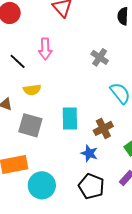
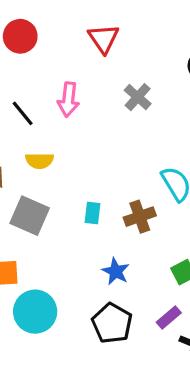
gray cross: (100, 57) -> (138, 97), moved
cyan rectangle: (70, 118) -> (93, 213), size x0.6
brown cross: (103, 128) -> (140, 217), moved

